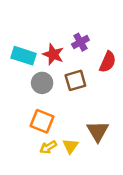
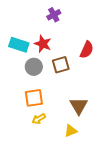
purple cross: (80, 42) -> (54, 15), moved
orange square: (42, 121) -> (34, 98), turned -30
yellow triangle: (71, 146) -> (71, 131), moved, turned 32

